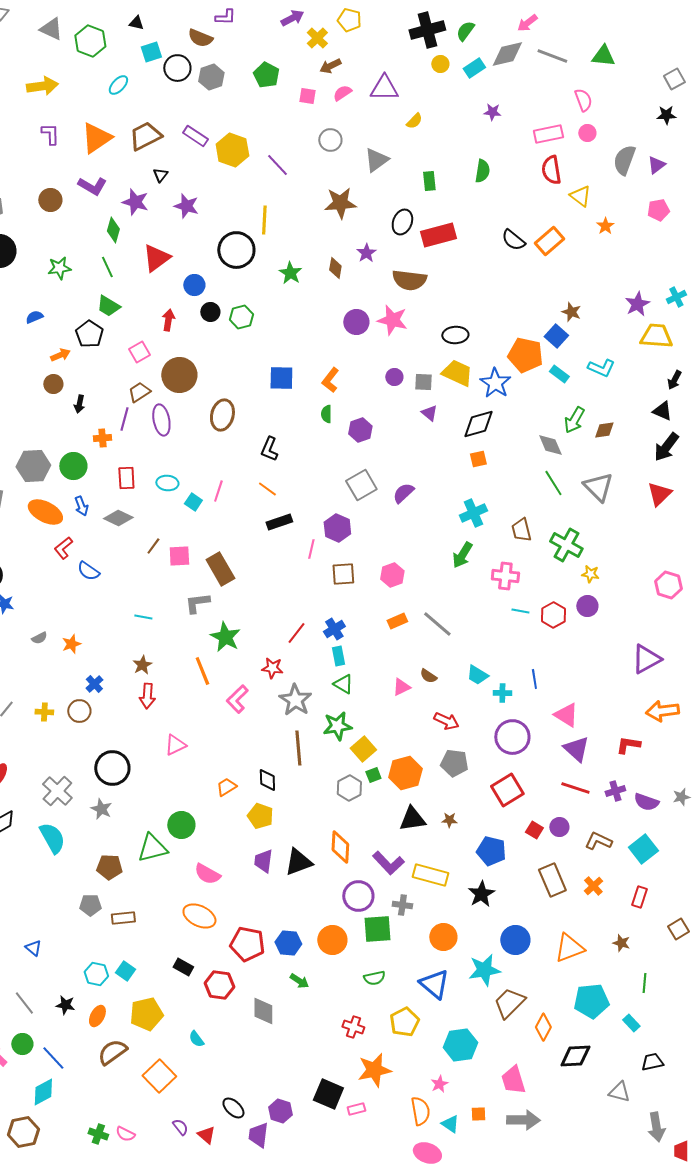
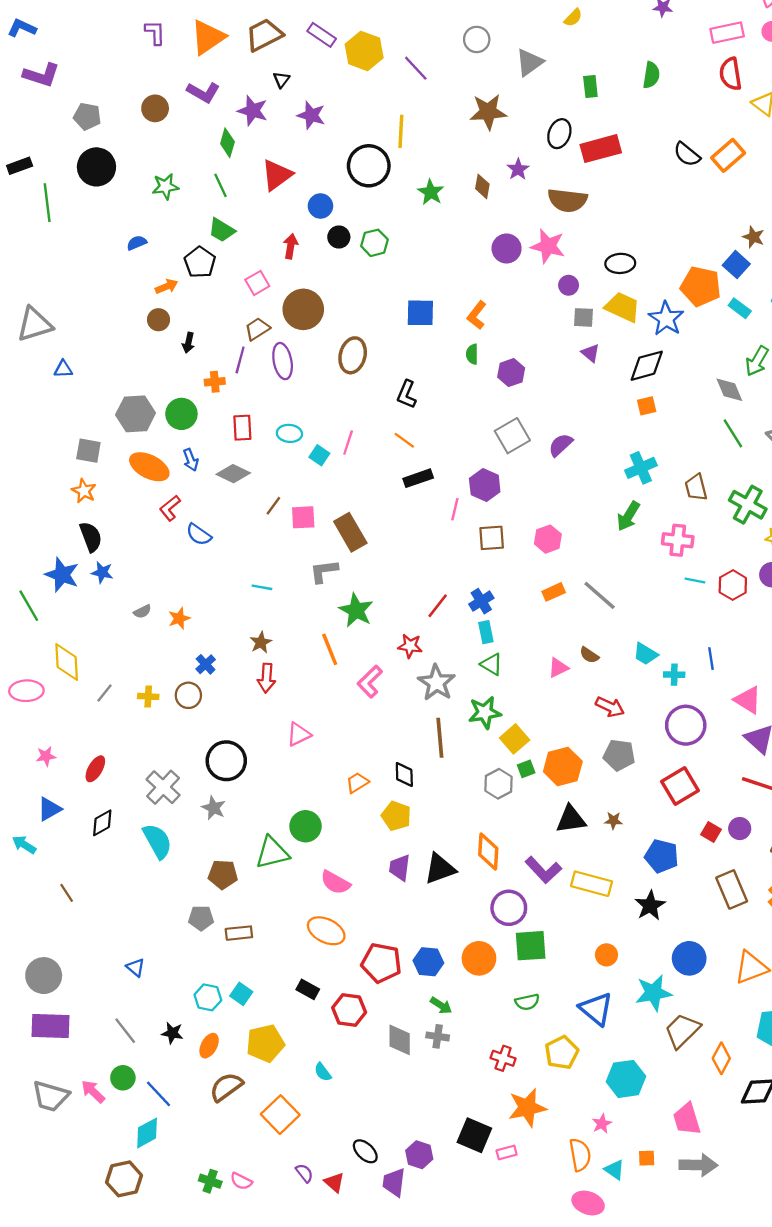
purple circle: (394, 377) -> (569, 285), moved
gray cross: (402, 905) -> (438, 1036), moved
orange circle: (443, 937) -> (606, 955), size x0.7

